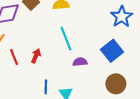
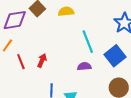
cyan line: (66, 39) -> (88, 42), moved

